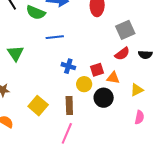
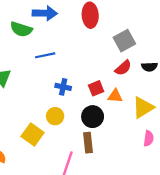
yellow circle: (84, 84) -> (55, 116), moved
yellow triangle: (137, 90) -> (143, 107), size x1.5
black circle: (104, 98) -> (93, 117), moved
brown rectangle: (69, 105) -> (88, 143), moved

